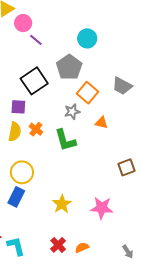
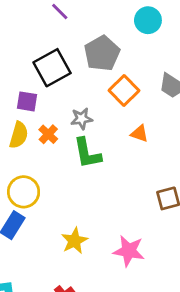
cyan circle: (87, 38) -> (148, 20), moved
gray star: (72, 112) -> (82, 119), moved

